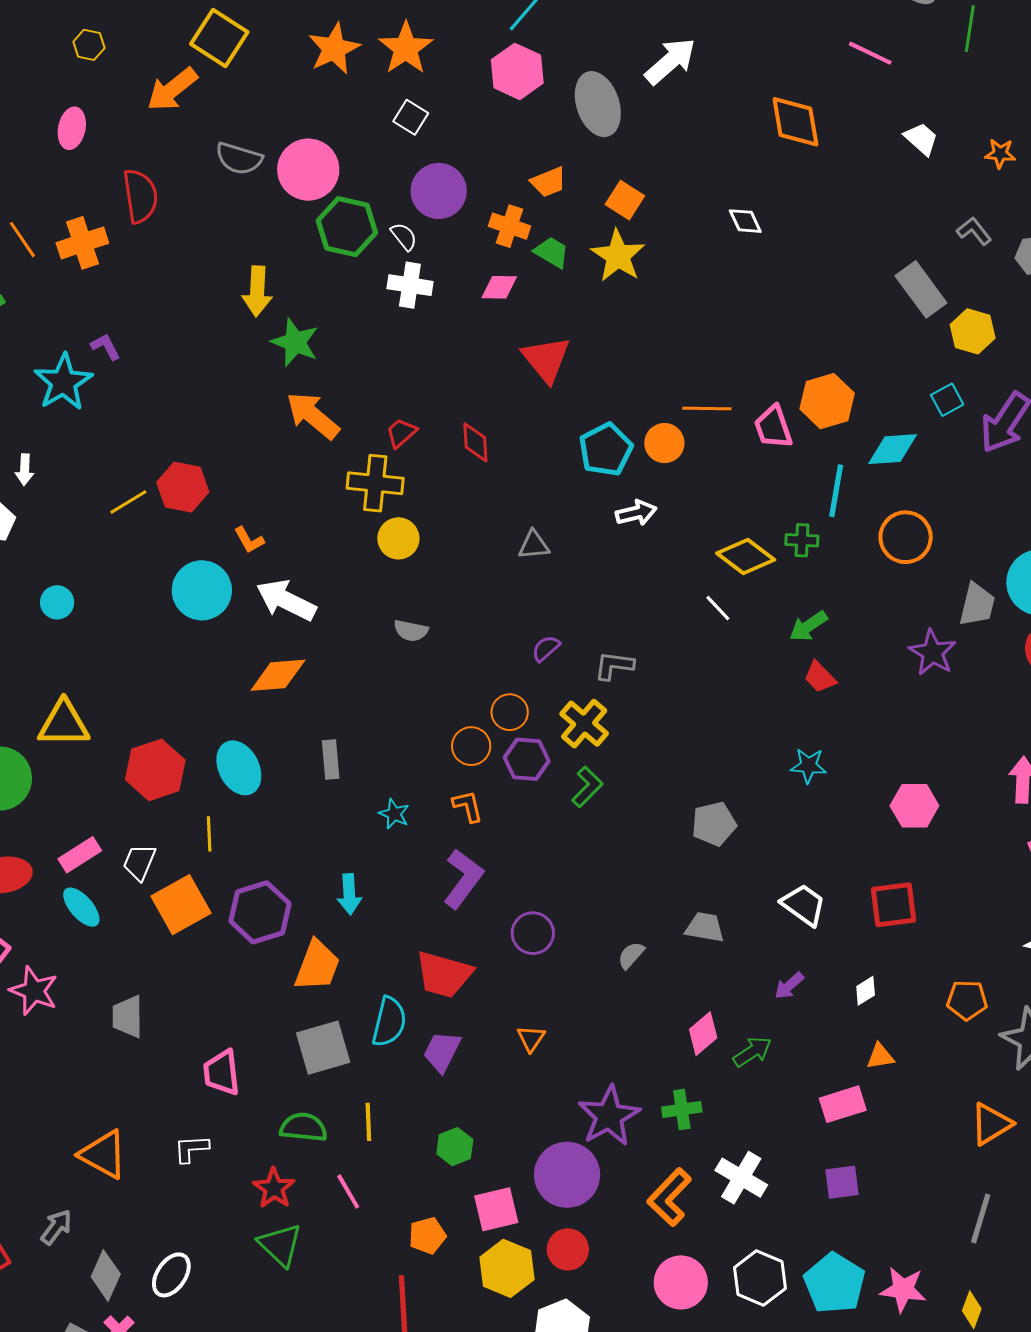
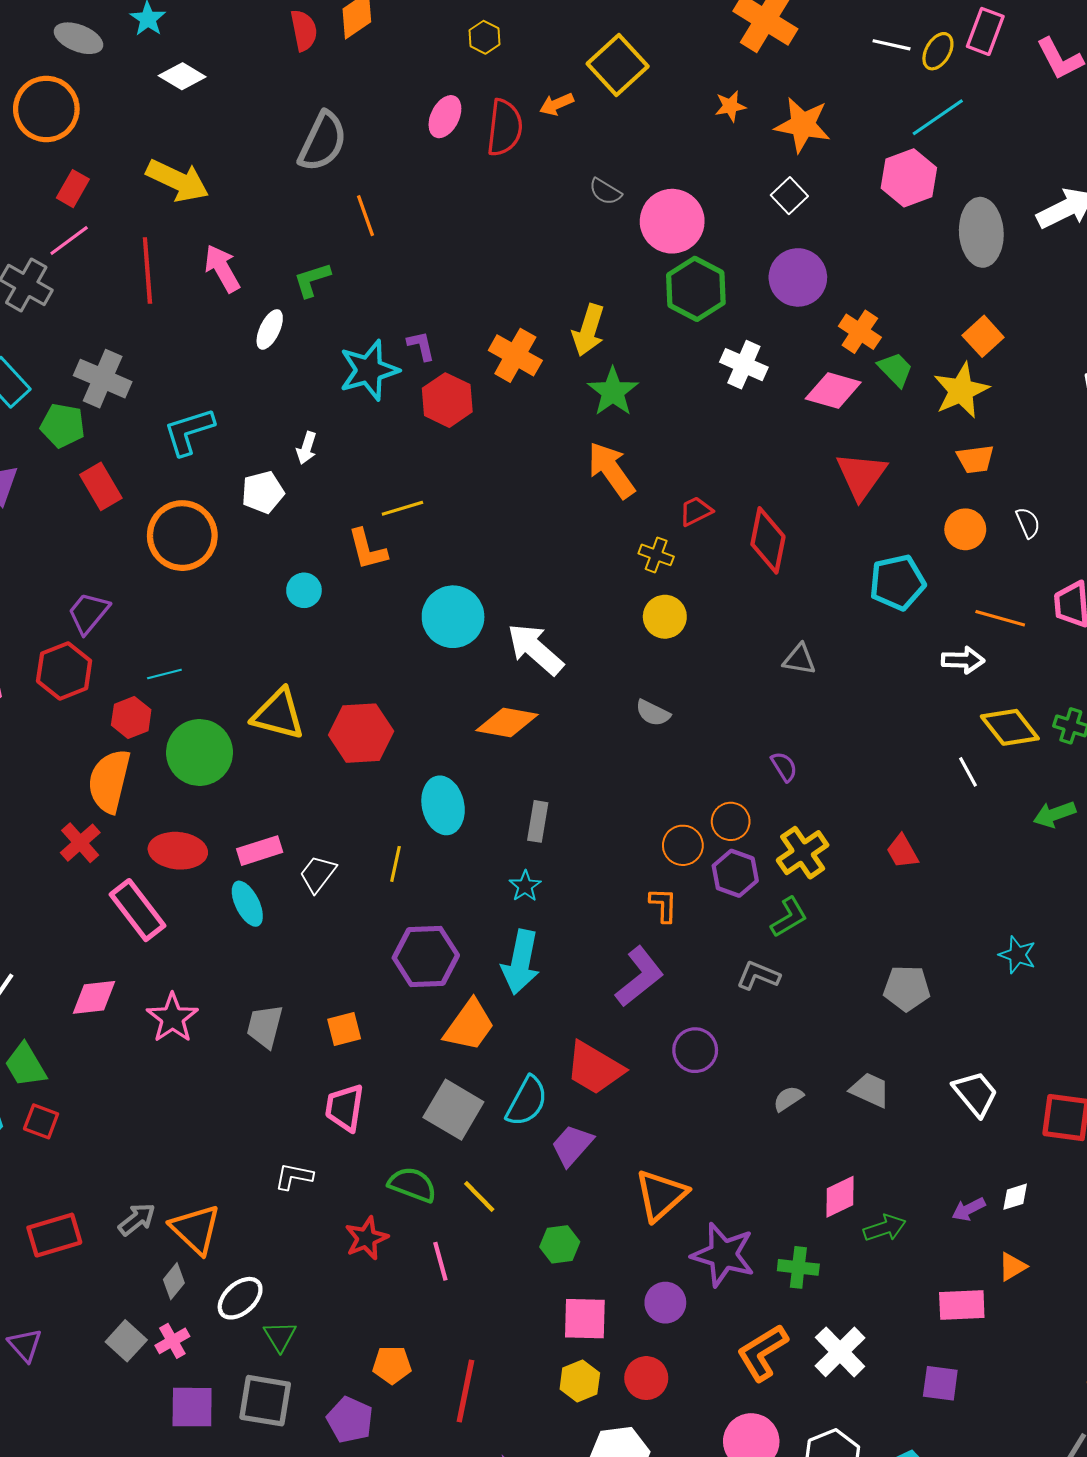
orange star: (406, 48) -> (803, 125), turned 30
orange star: (334, 49) -> (730, 106), size x0.6
orange arrow: (172, 89) -> (556, 104), size x0.6
gray semicircle: (239, 158) -> (605, 192), size x0.7
orange trapezoid: (549, 182) -> (975, 459), moved
red semicircle: (140, 196) -> (505, 128), moved
white semicircle: (404, 236) -> (1028, 523), moved
orange cross: (82, 243) -> (515, 355), moved, turned 33
pink diamond: (499, 287) -> (833, 391), size x1.4
orange line: (707, 409) -> (1000, 618), moved
red diamond: (475, 442) -> (768, 540), size x1.5
orange circle: (664, 443) -> (965, 529), moved
yellow cross: (375, 483) -> (656, 555), size x0.6
red hexagon: (183, 487) -> (447, 400), moved
white arrow: (636, 513) -> (963, 660), moved
orange L-shape: (249, 540) -> (367, 549), moved, size x1.4
purple semicircle: (546, 648) -> (784, 767), turned 84
gray L-shape: (614, 666) -> (758, 976), moved
red trapezoid: (820, 677) -> (902, 851), moved
red hexagon: (155, 770) -> (361, 733), moved
cyan star: (394, 814) -> (525, 886), moved
cyan arrow: (349, 894) -> (521, 962), size x1.5
orange square: (181, 905) -> (344, 1029), moved, size x0.6
purple arrow: (789, 986) -> (969, 1209), moved
pink star: (34, 991) -> (172, 1018), moved
orange triangle: (531, 1039) -> (661, 1195), moved, size x1.8
gray square: (323, 1048) -> (453, 1110), turned 32
orange triangle: (880, 1056) -> (1012, 1267), turned -36
purple star: (609, 1116) -> (723, 1255), turned 30
yellow line: (368, 1122) -> (479, 1196), turned -57
orange triangle: (103, 1154) -> (196, 1229), moved
purple circle: (567, 1175) -> (665, 1303), size x0.6
orange pentagon: (427, 1236) -> (392, 1365), moved
green triangle: (280, 1245) -> (280, 1336), moved, size x0.7
yellow hexagon: (507, 1268) -> (580, 1381), size x0.7
gray diamond: (106, 1275) -> (174, 1281), size x0.7

